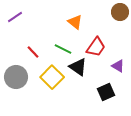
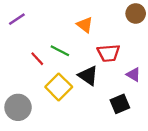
red trapezoid: (96, 47) -> (108, 53), turned 50
green line: (63, 49) -> (60, 51), moved
gray circle: (16, 77) -> (18, 107), moved

